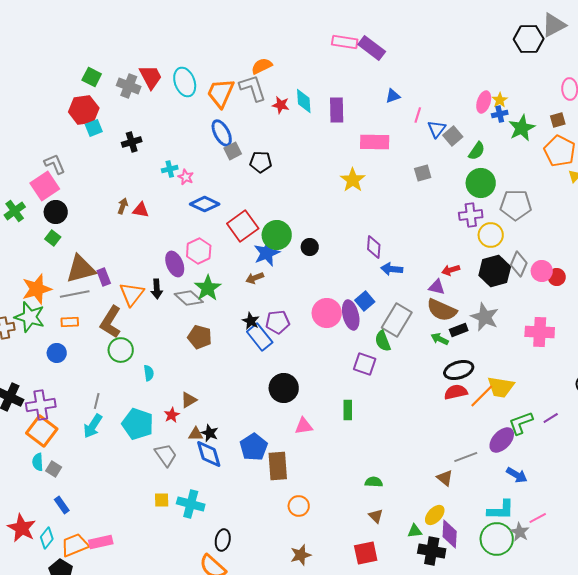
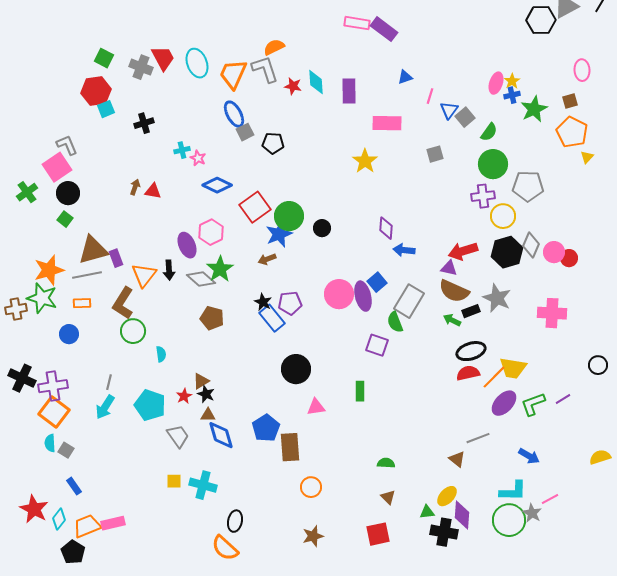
red arrow: (451, 270) -> (463, 251), size x1.6
black star: (210, 433) -> (206, 394), moved
purple ellipse: (502, 440) -> (504, 403), moved

